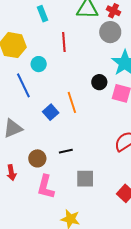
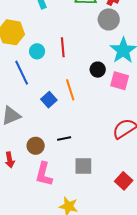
red line: (64, 42) -> (63, 47), moved

